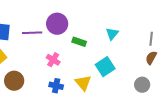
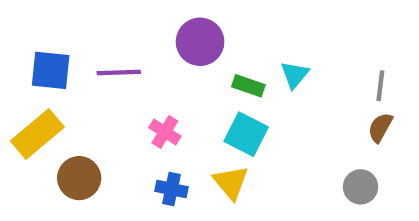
purple circle: (57, 24) -> (200, 42), moved
green rectangle: (79, 42) -> (248, 86), moved
cyan square: (105, 67) -> (246, 134), moved, turned -30

